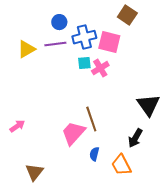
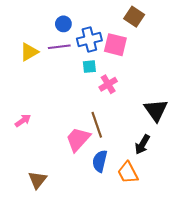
pink cross: (100, 68) -> (108, 84), moved
pink arrow: (17, 126) -> (23, 121), moved
blue semicircle: (94, 154) -> (100, 161), size x1.5

